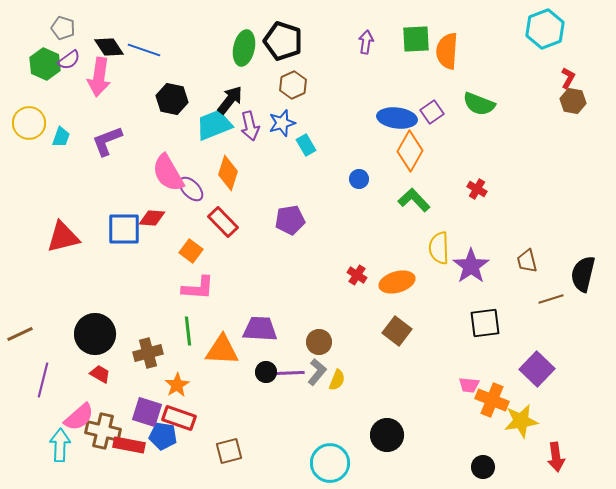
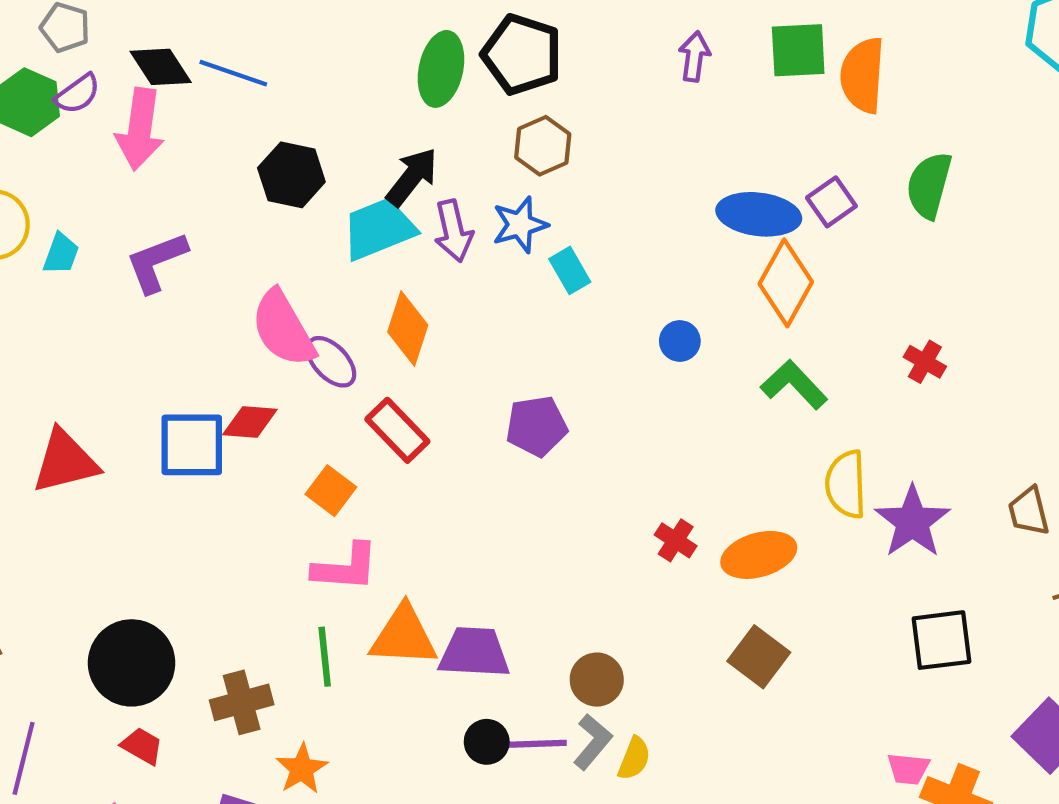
green semicircle: (479, 104) -> (929, 185), turned 84
orange triangle: (222, 350) -> (404, 636), moved

